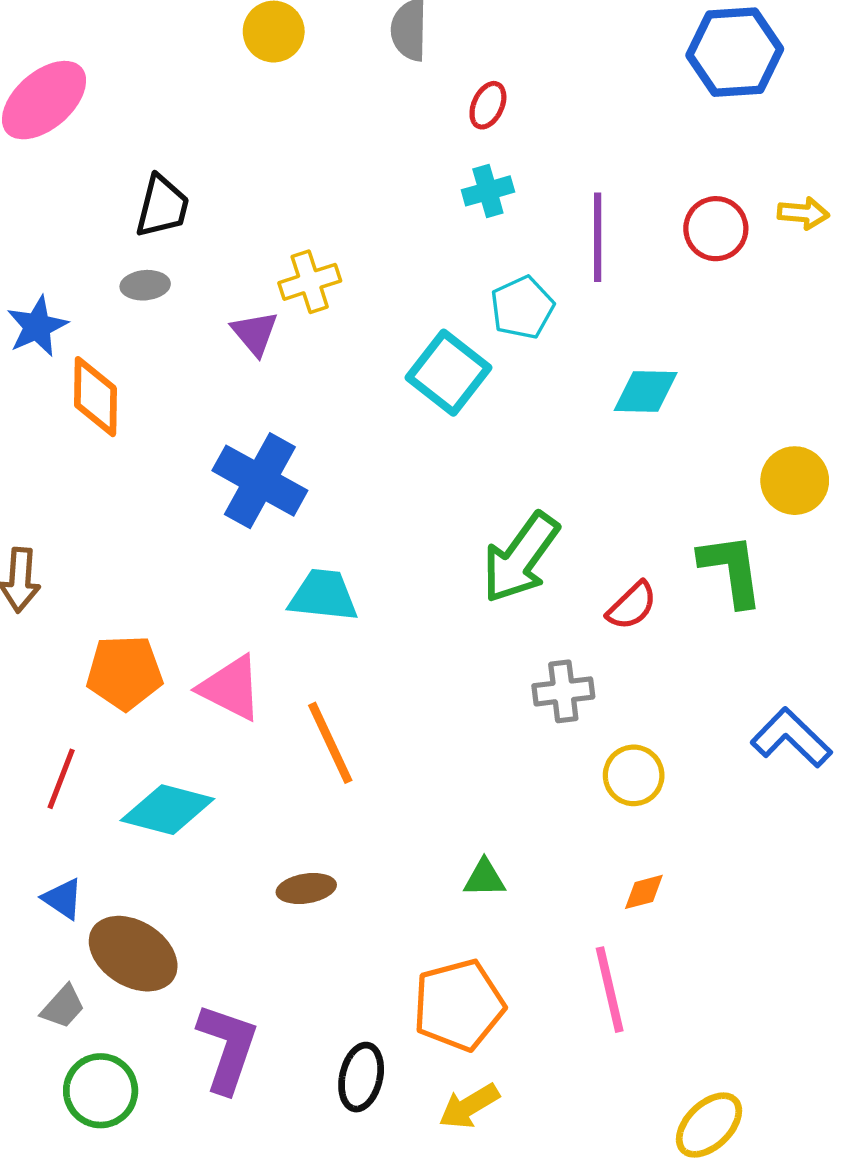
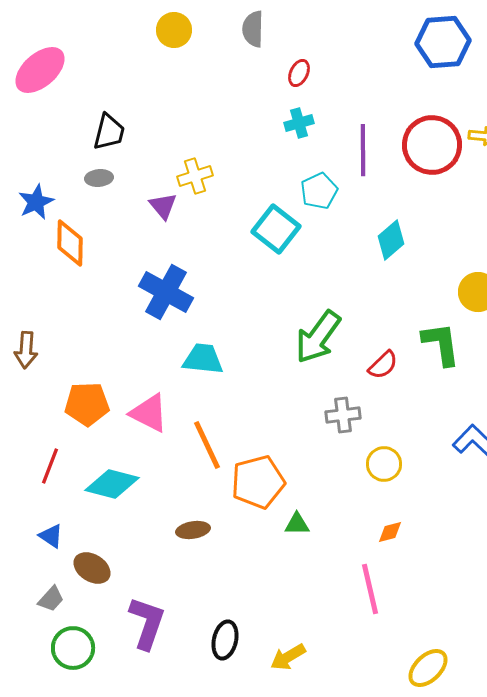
red circle: (716, 229) -> (432, 145), size x1.6
cyan diamond: (646, 391) -> (391, 240), turned -42
brown ellipse: (133, 954) -> (92, 568), size x0.7
orange pentagon: (459, 1005) -> (258, 482), moved

